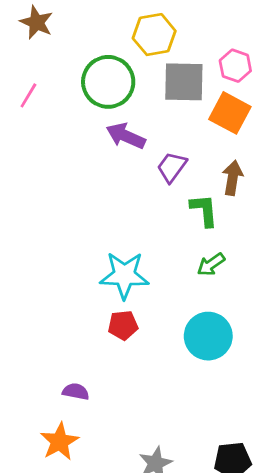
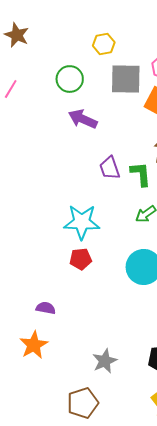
yellow hexagon: (154, 35) -> (104, 44), size x0.7
green circle: (108, 82) -> (70, 79), size x0.7
purple trapezoid: (172, 167) -> (110, 168), moved, turned -55

